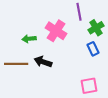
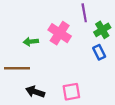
black arrow: (43, 62) -> (35, 92), moved
pink square: (89, 86) -> (71, 92), moved

